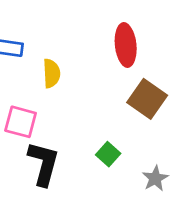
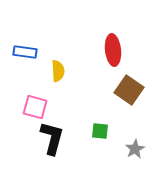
green square: (108, 154) -> (100, 131), turned -36

